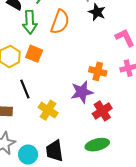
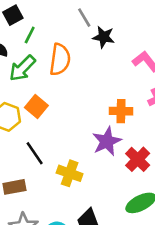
green arrow: (30, 22) -> (22, 68), turned 60
orange square: (34, 54) -> (36, 107), turned 30

